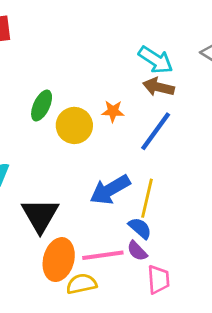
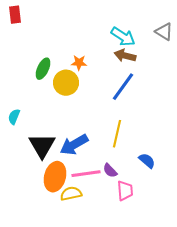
orange star: (113, 111) -> (79, 63), moved
blue arrow: (110, 190) -> (74, 145), moved
blue semicircle: (140, 228) -> (147, 161), moved

